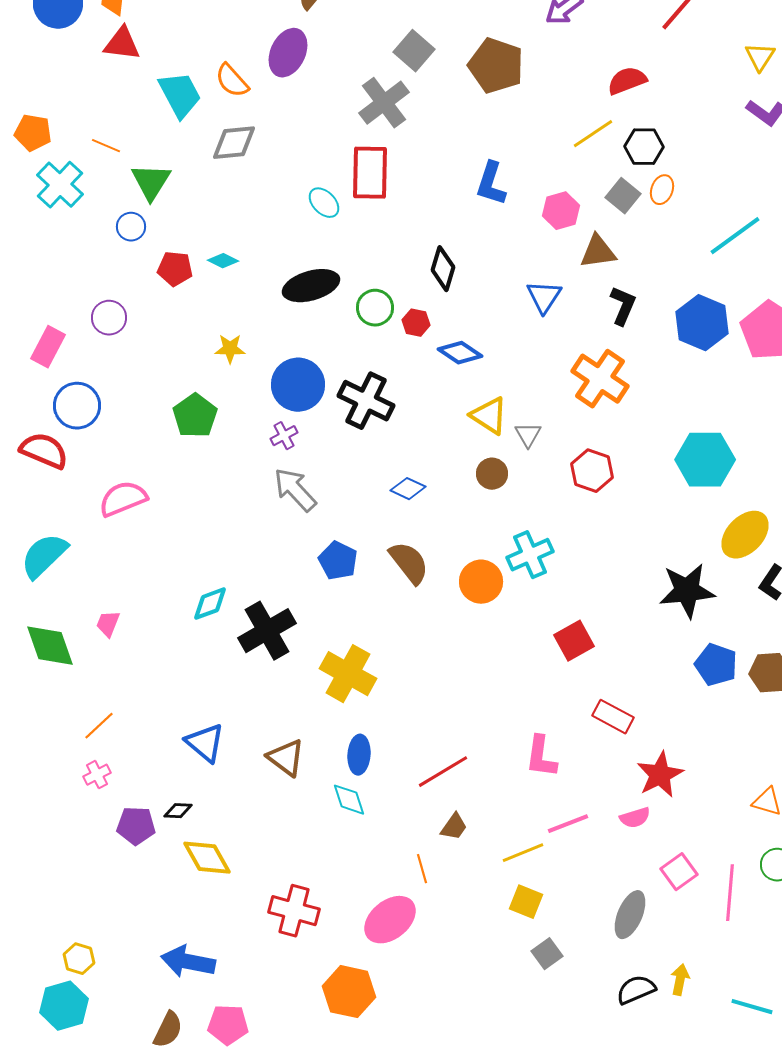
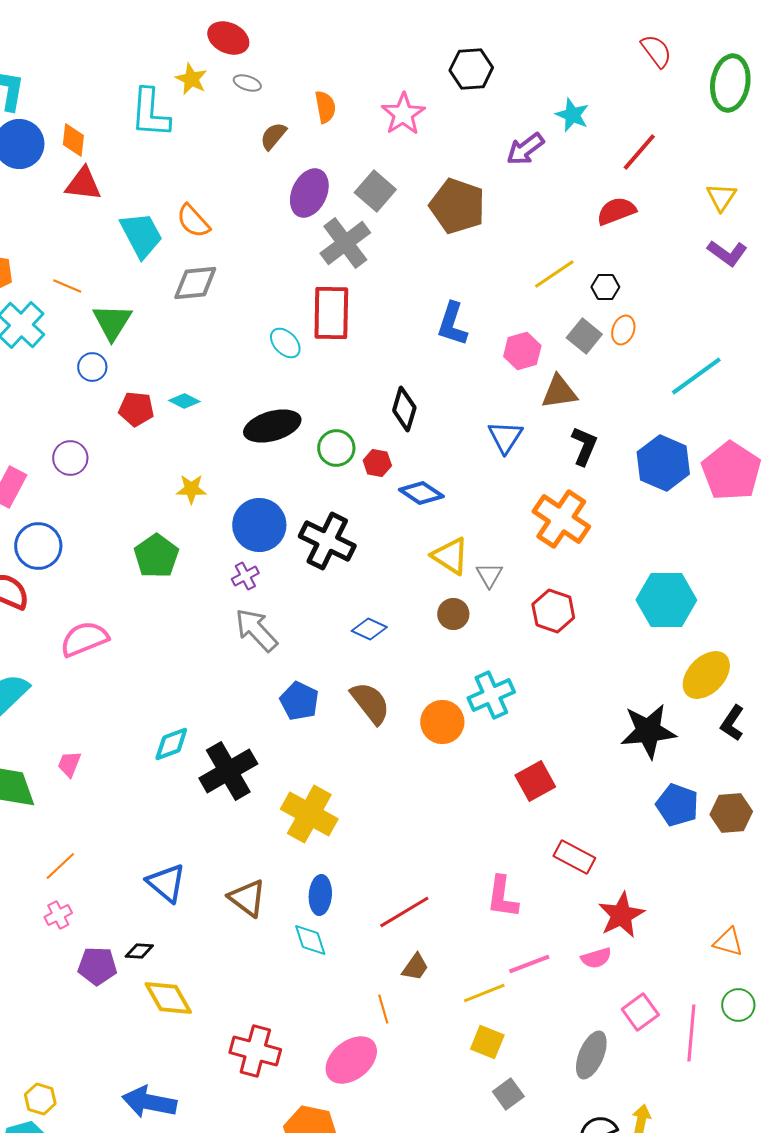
purple ellipse: (288, 53) -> (309, 193), moved
red semicircle: (627, 81) -> (616, 211), moved
black hexagon: (644, 147) -> (605, 287), size x0.7

